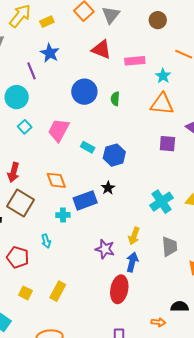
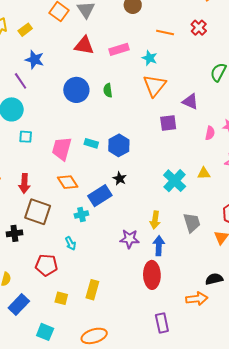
orange triangle: (162, 104) -> (155, 86), turned -45
cyan square: (25, 127) -> (26, 137), turned -32
pink trapezoid: (59, 130) -> (62, 149), moved
orange arrow: (158, 322) -> (197, 299), size x1.5

